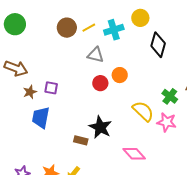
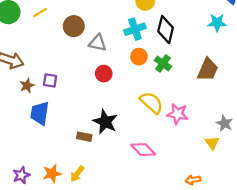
brown circle: (67, 28) -> (74, 26), moved
yellow line: (89, 28) -> (40, 13), moved
cyan cross: (114, 30) -> (135, 29), moved
orange circle: (120, 75) -> (139, 57), moved
green cross: (170, 96) -> (163, 63), moved

